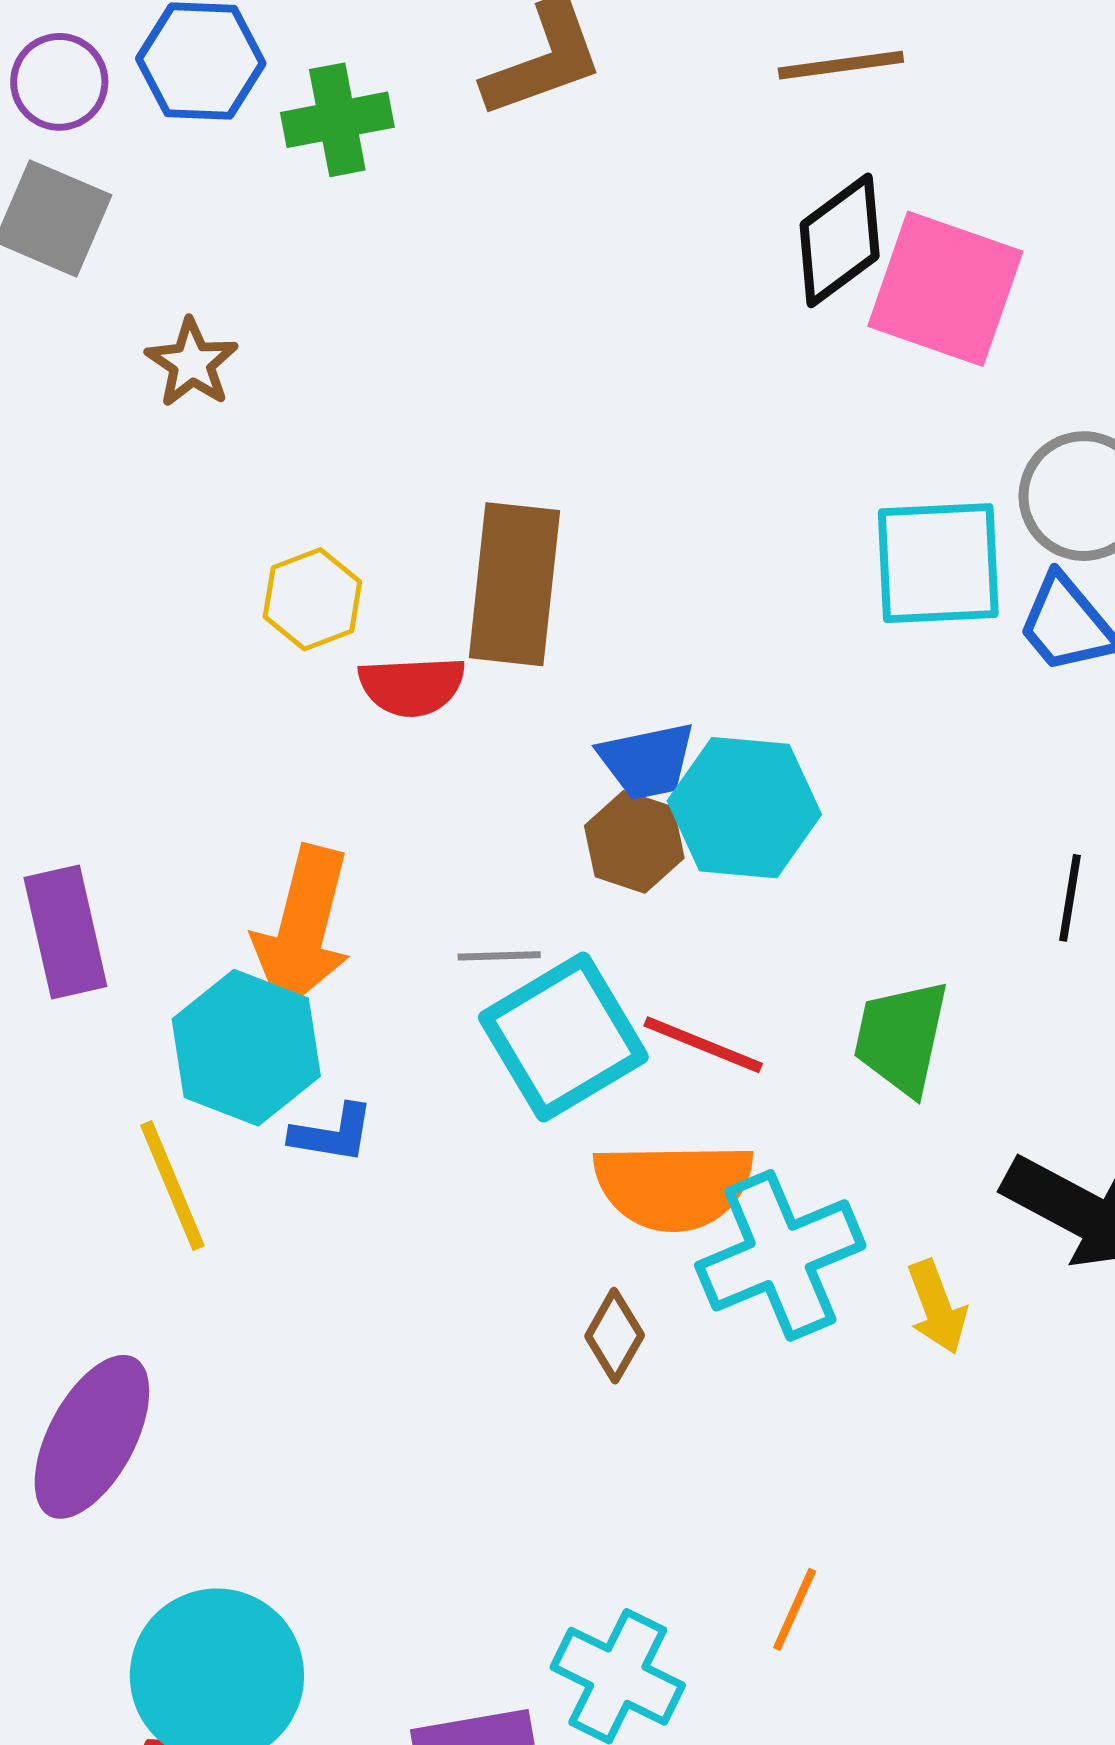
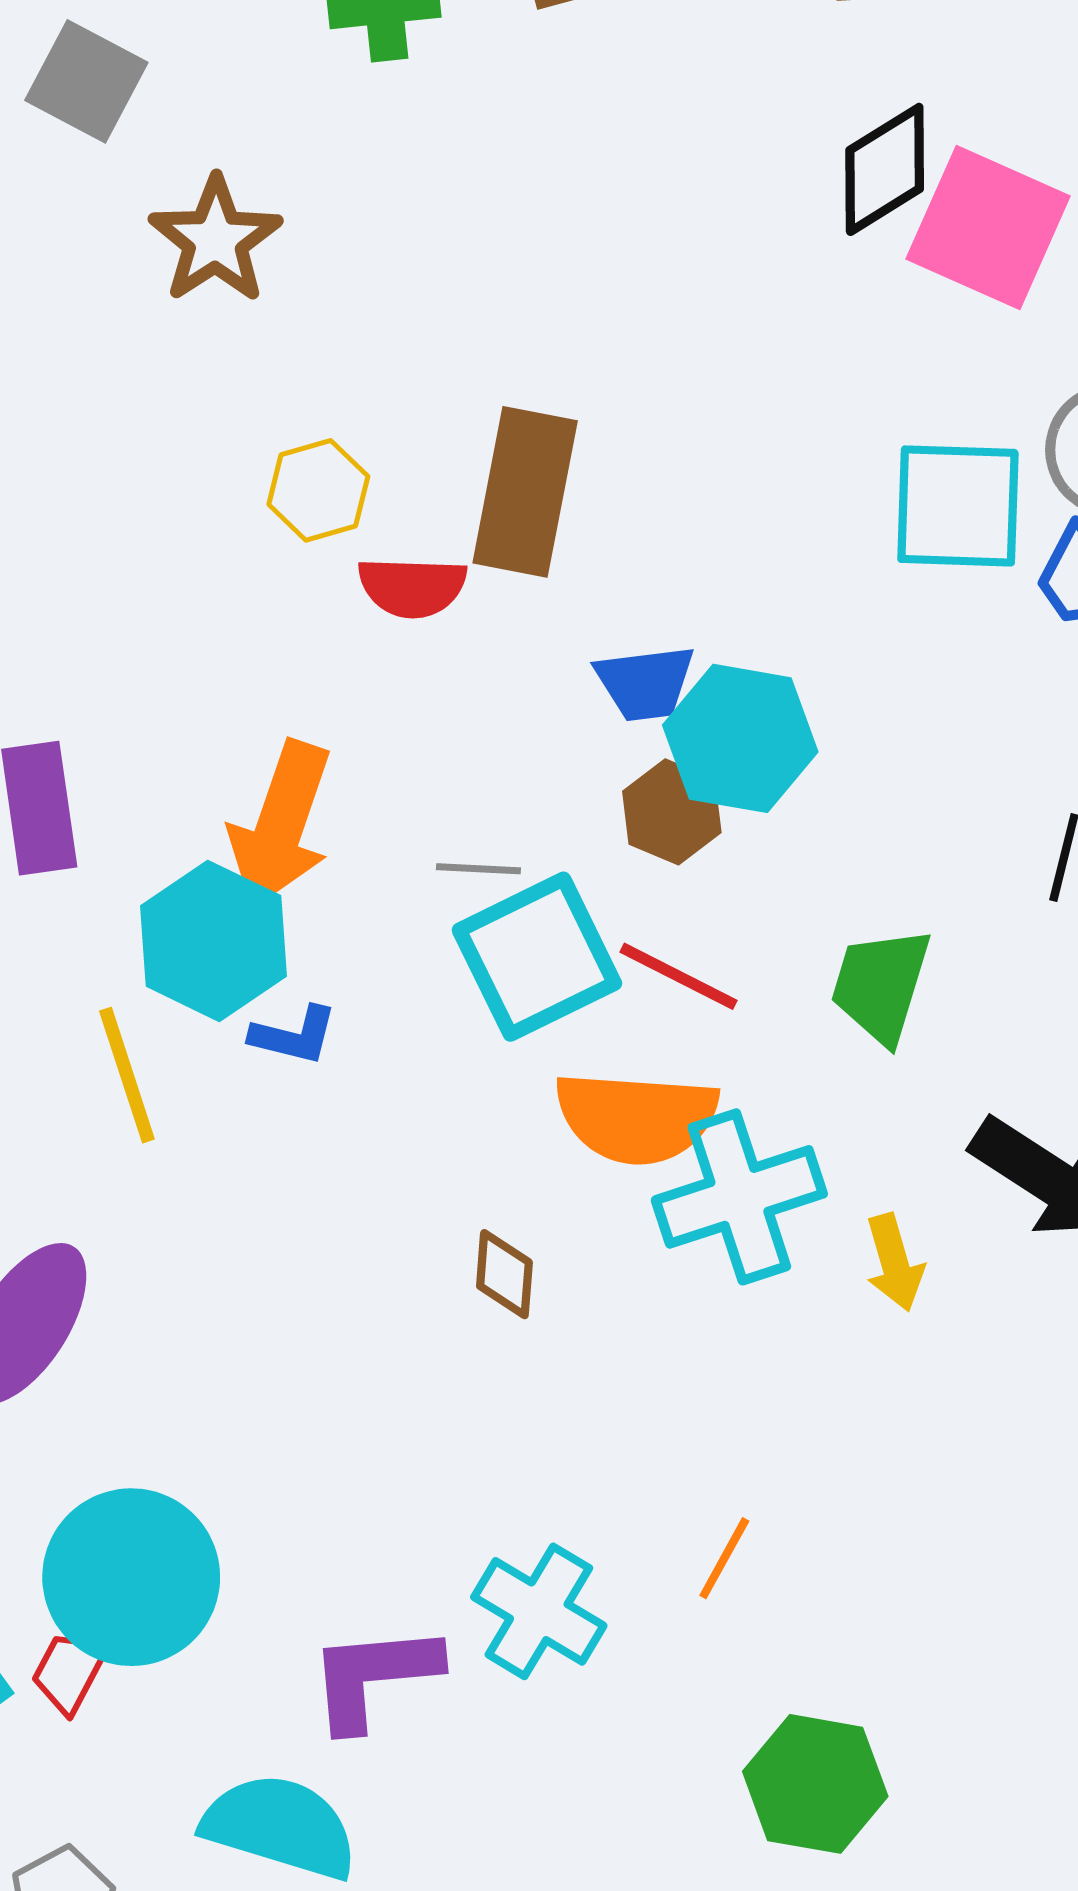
brown star: (192, 363) -> (215, 240), size x1.4
brown hexagon: (634, 842) -> (672, 812), moved
brown diamond: (615, 1336) -> (504, 1274), moved, turned -30

